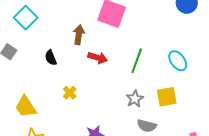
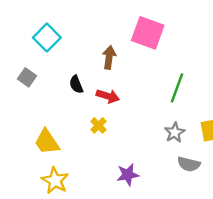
red arrow: (98, 58) -> (108, 96), moved

